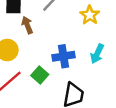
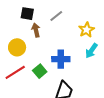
cyan arrow: (97, 54) -> (91, 51), moved

